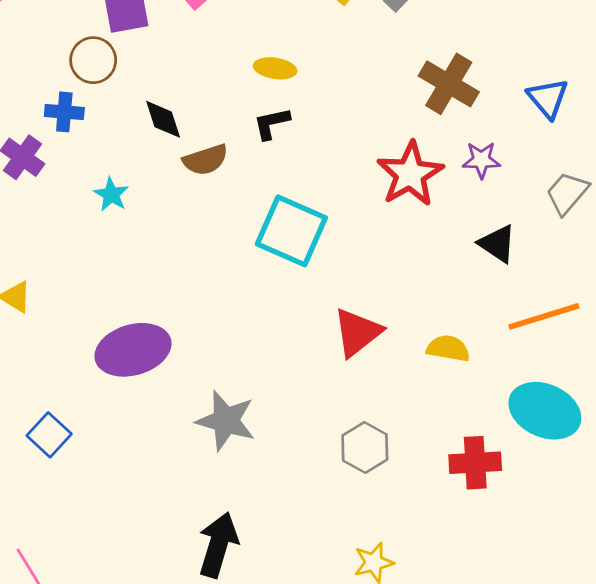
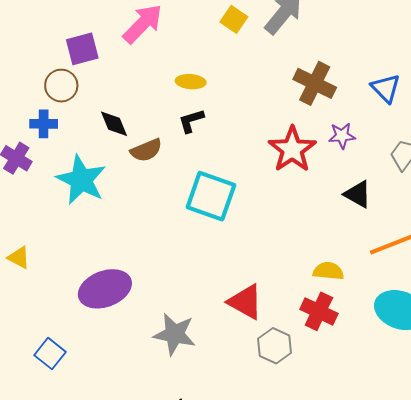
cyan star: (111, 195) -> (81, 180), size x2.0
red triangle: (357, 332) -> (245, 302), moved, turned -48
red cross: (475, 463) -> (319, 311), moved, turned 33

